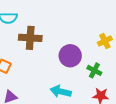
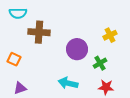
green cross: (94, 70) -> (100, 63), turned 32

